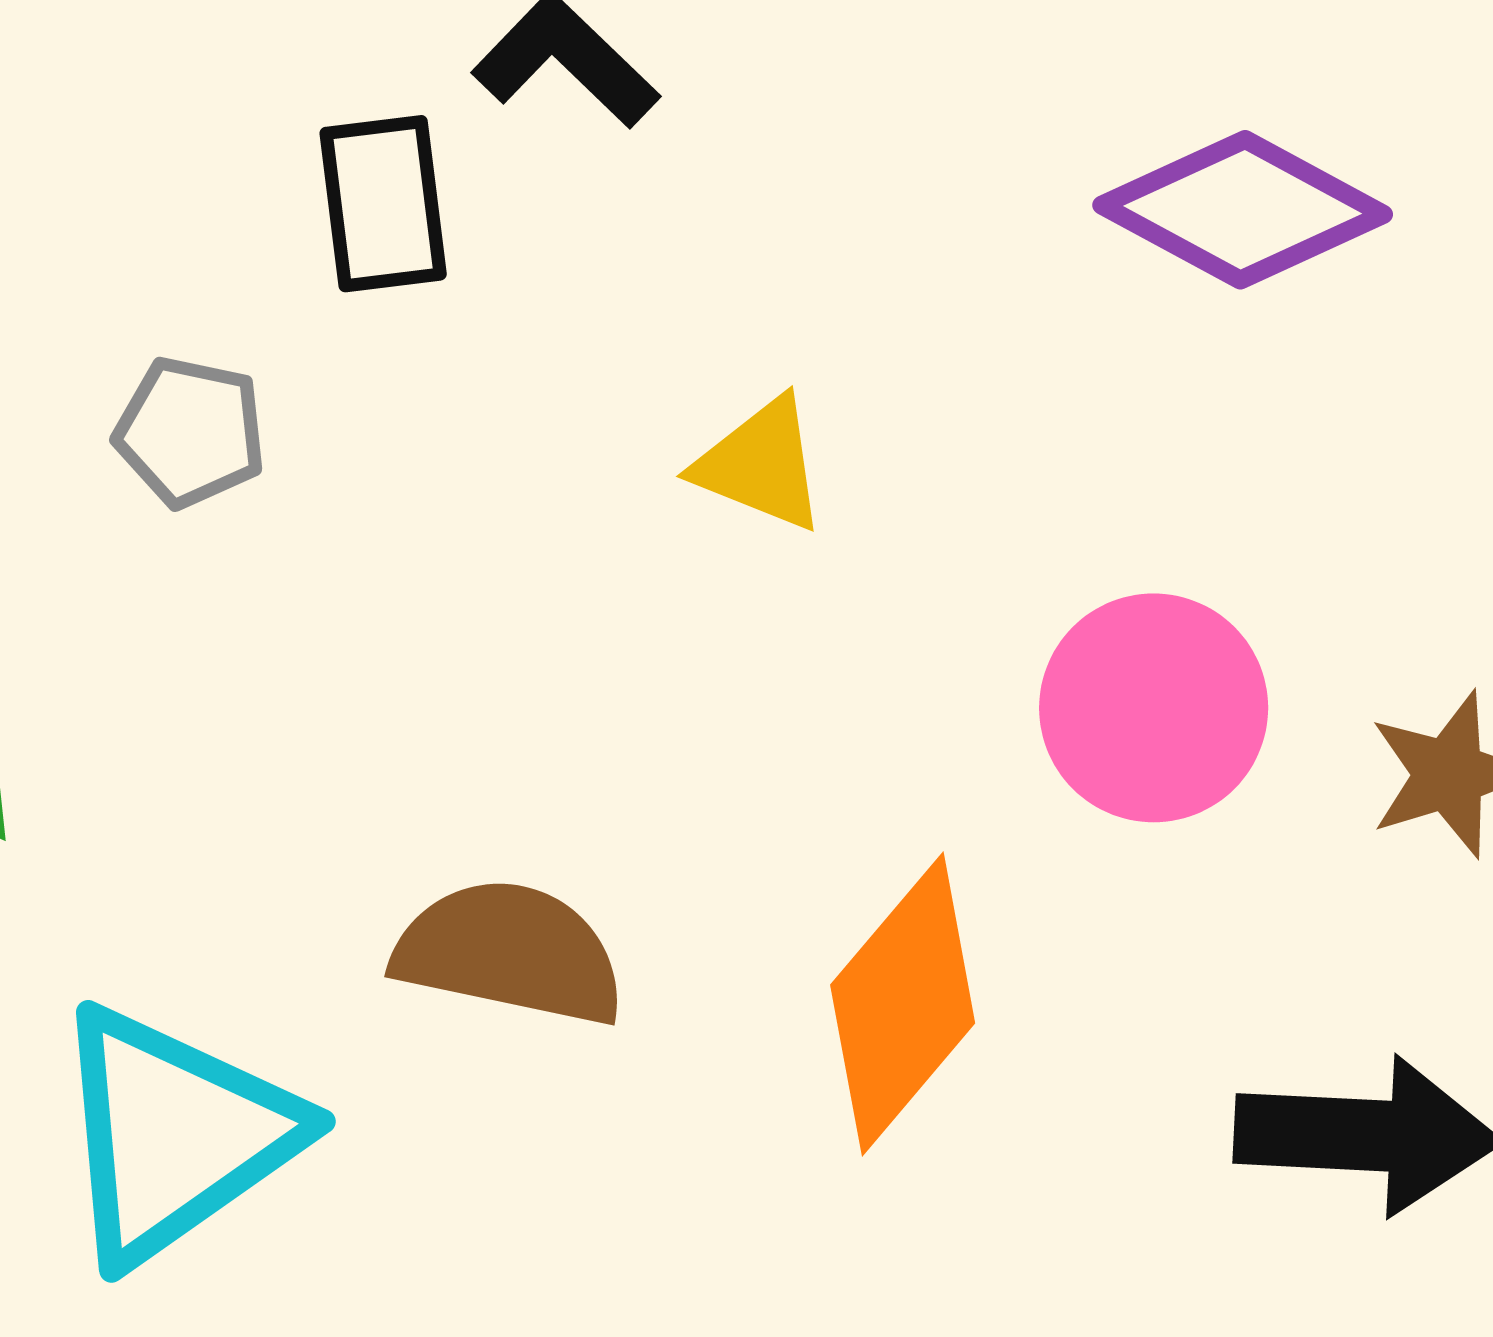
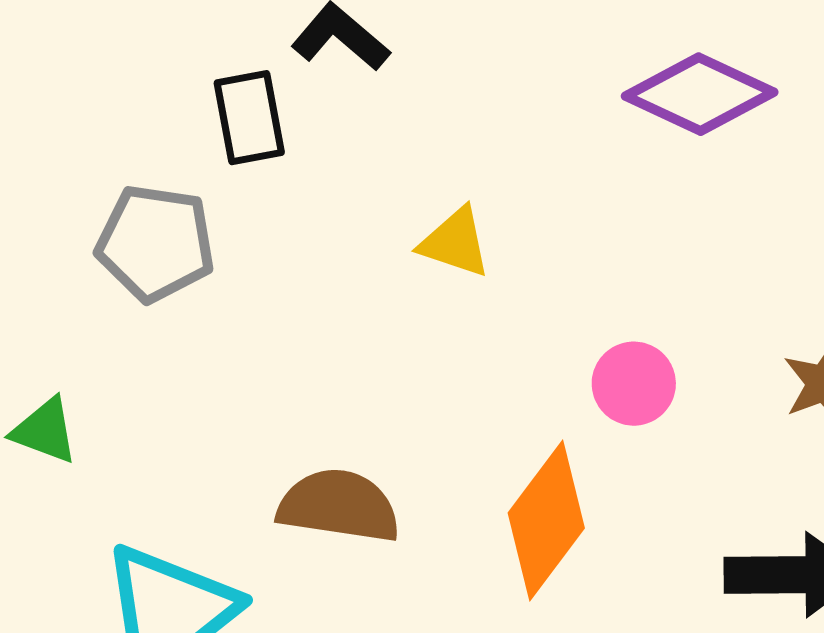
gray pentagon: (190, 432) -> (155, 243), size x1.5
pink circle: (1154, 708) -> (634, 384), moved, size x0.7

